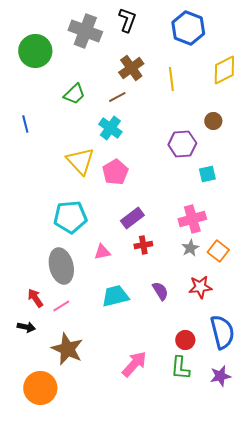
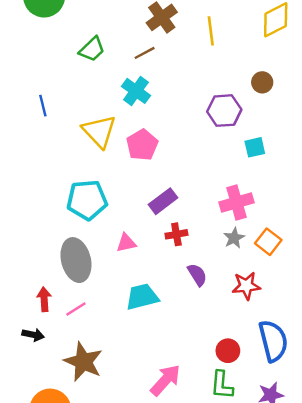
blue line: (25, 124) -> (43, 106), moved
purple semicircle: (160, 291) -> (197, 275), moved
red arrow: (35, 298) -> (44, 299), turned 30

